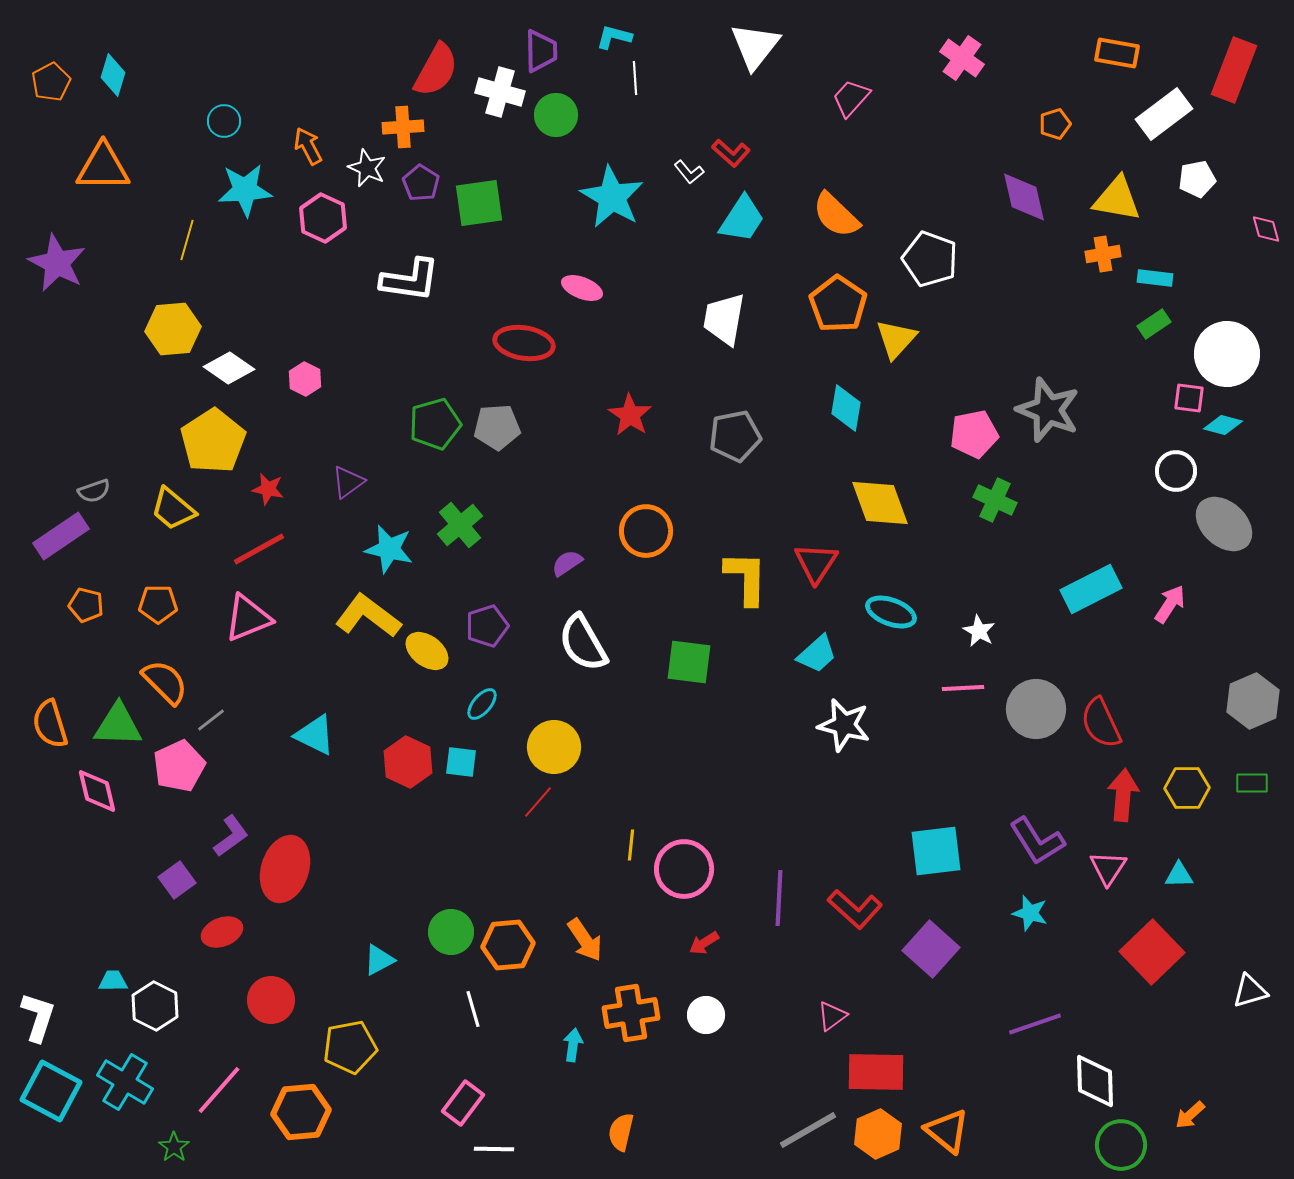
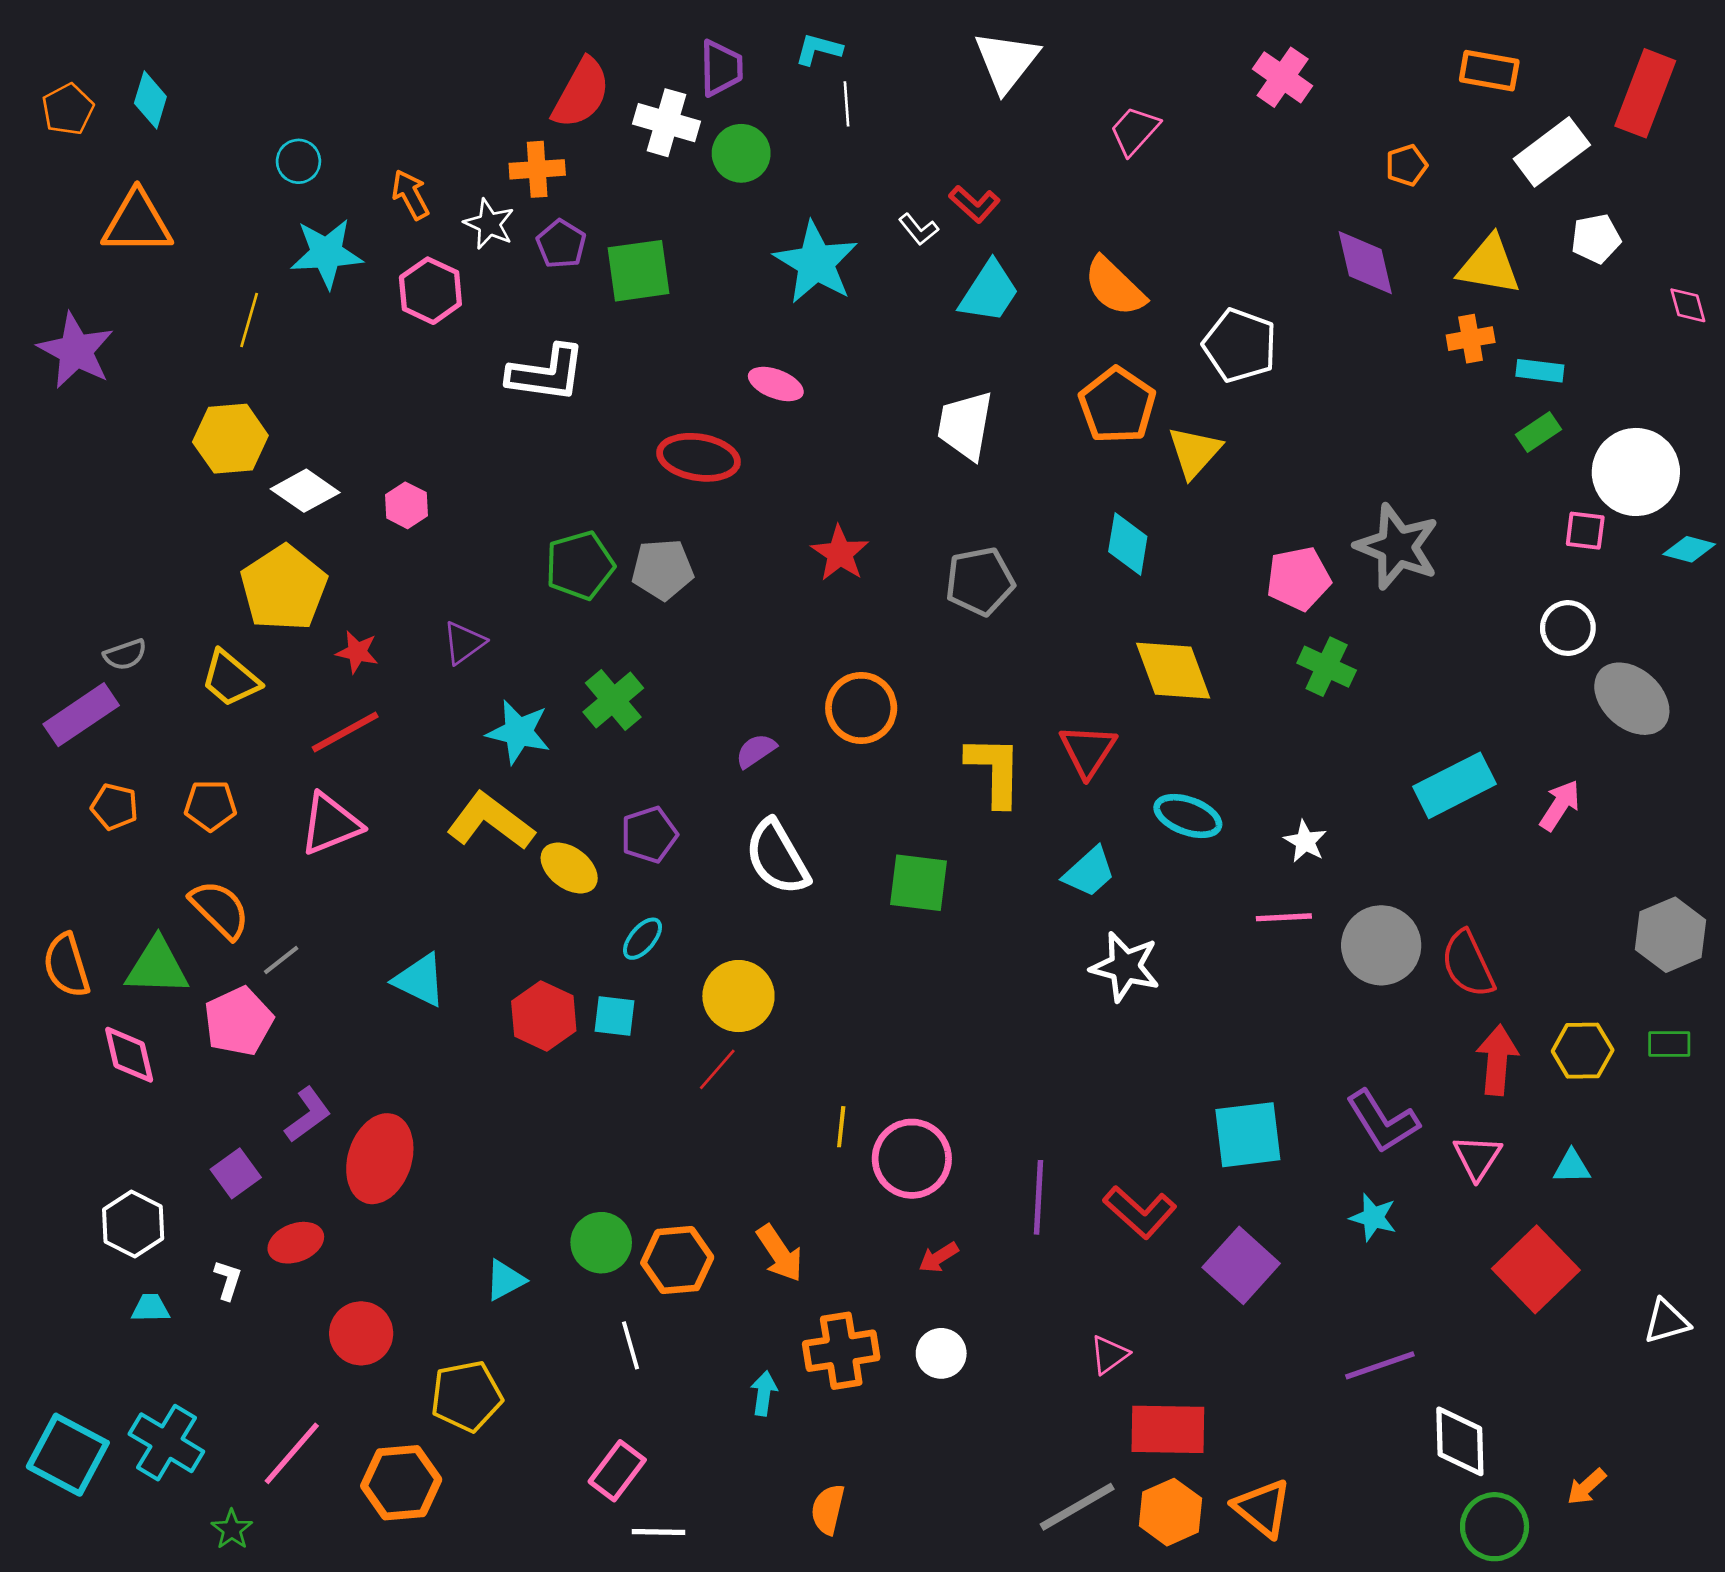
cyan diamond: (1223, 425) -> (1689, 549), moved
white hexagon: (155, 1006) -> (133, 1224), moved
white L-shape: (38, 1017) -> (228, 1280), moved, size x0.6

